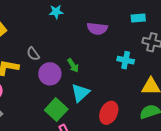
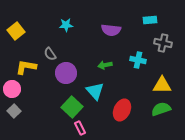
cyan star: (56, 12) -> (66, 25), moved
green arrow: (73, 65) -> (105, 65), moved, turned 112
cyan triangle: (80, 93) -> (95, 91), turned -30

